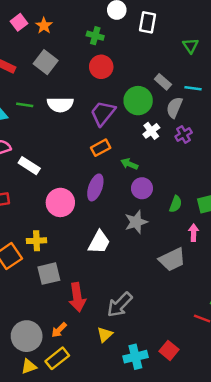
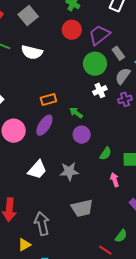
purple trapezoid: (103, 113) -> (99, 35), moved
orange rectangle: (101, 148) -> (48, 99), moved
gray star: (136, 222) -> (69, 171), moved
pink arrow: (194, 233) -> (115, 180), turned -32
gray trapezoid: (172, 260) -> (82, 208), moved
gray arrow: (120, 305) -> (42, 224), turned 110

